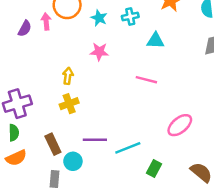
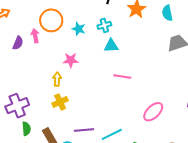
cyan triangle: (155, 41) -> (111, 46), moved
pink star: (99, 52) -> (71, 60), moved
green semicircle: (14, 133) -> (26, 129), moved

